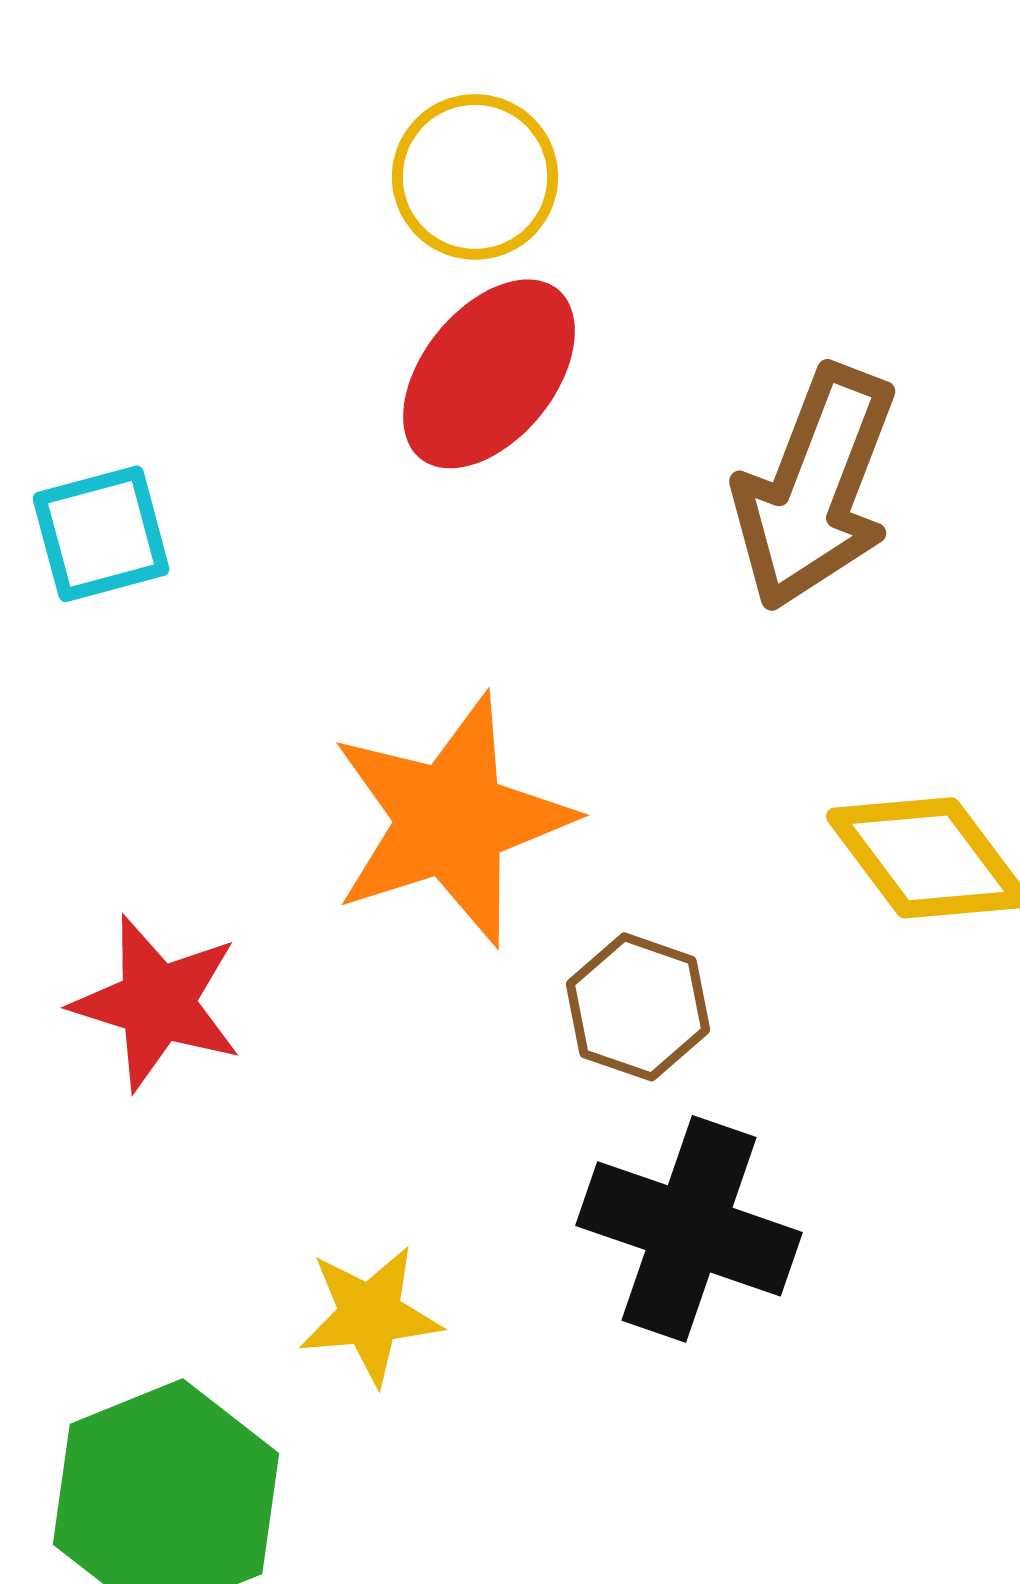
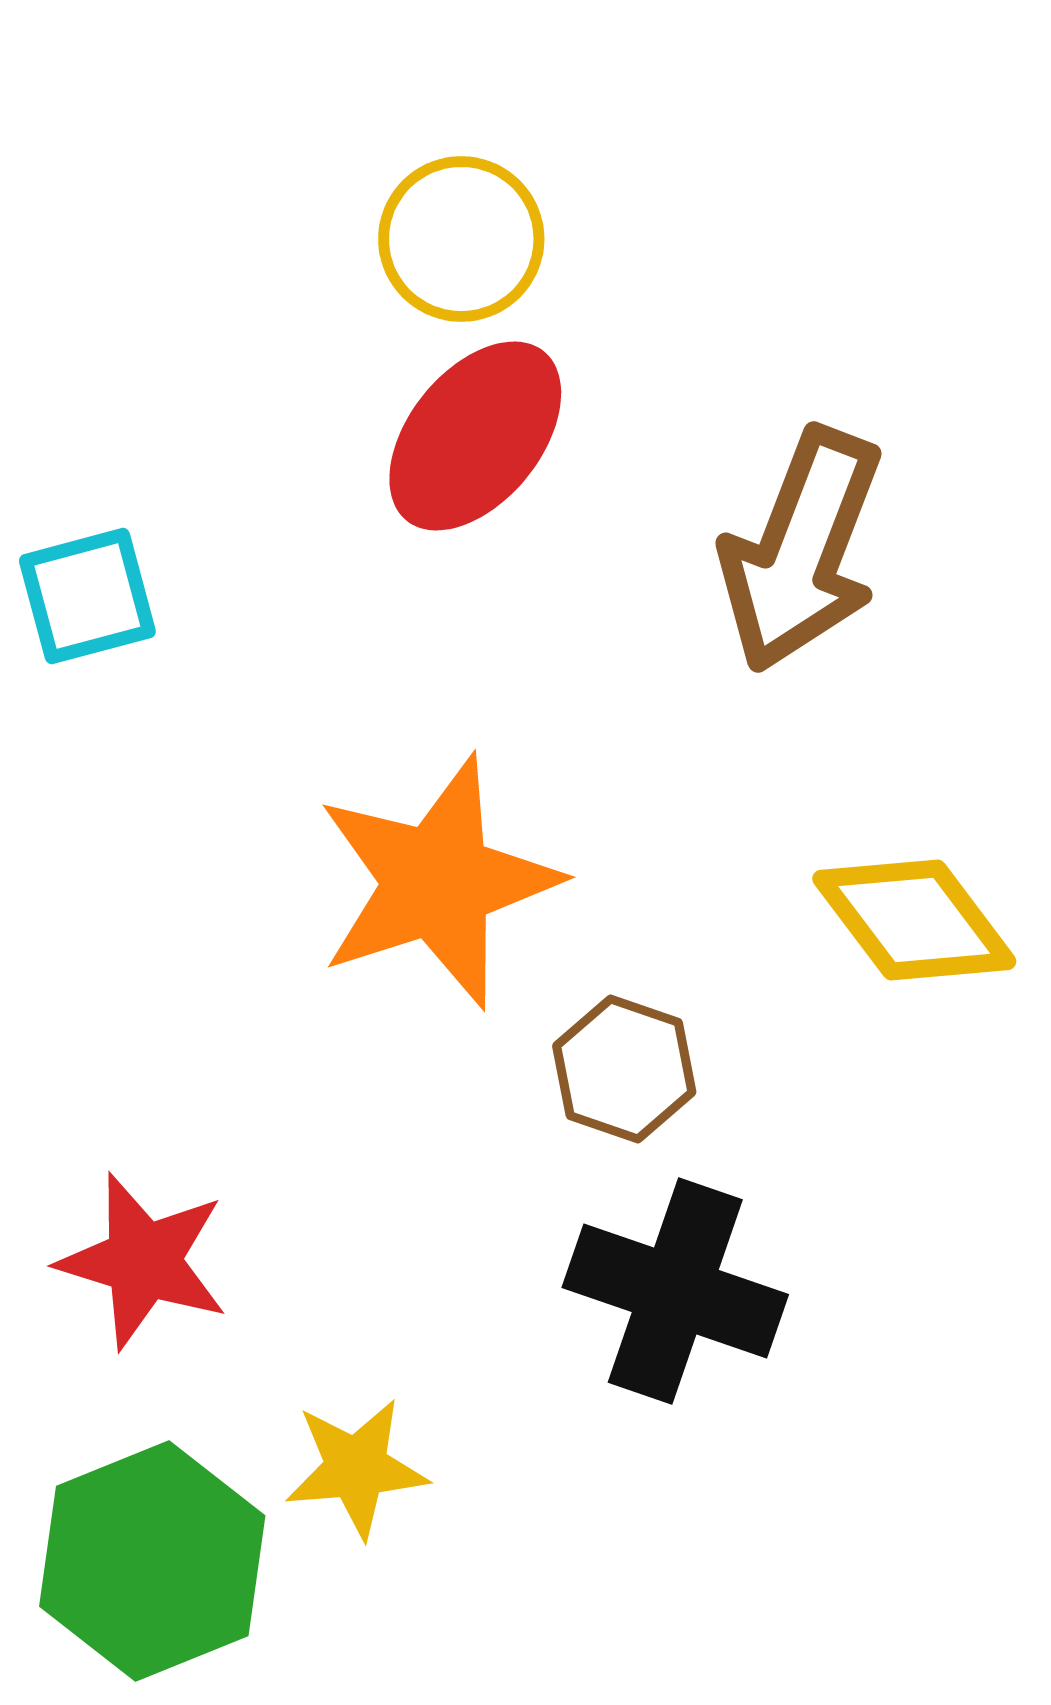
red star: (157, 1003) -> (143, 1261), moved
yellow star: (370, 1315) -> (356, 1468), moved

